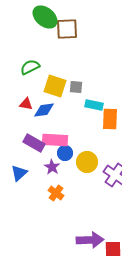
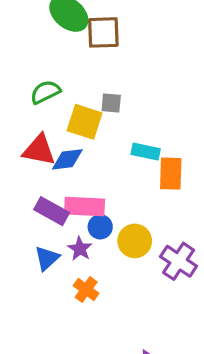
gray square: (76, 87) -> (111, 103), moved
red triangle: (26, 104) -> (39, 150), size x1.6
blue triangle: (19, 173) -> (47, 258), moved

